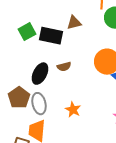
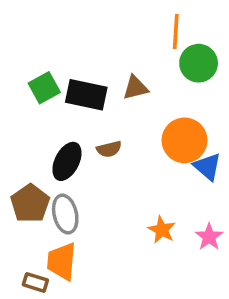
brown triangle: (74, 23) -> (135, 88), moved
orange star: (73, 110) -> (162, 230), moved

